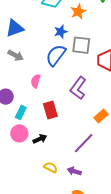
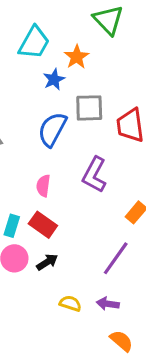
blue star: (61, 32) -> (54, 79), moved
pink semicircle: (36, 81) -> (43, 186), moved
red rectangle: (50, 110) -> (43, 225), moved, turned -30

